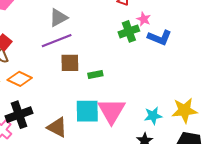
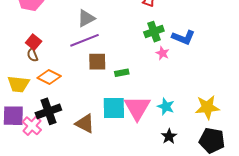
pink star: (144, 19) -> (162, 53), moved
cyan star: (153, 116) -> (166, 106), moved, turned 30

